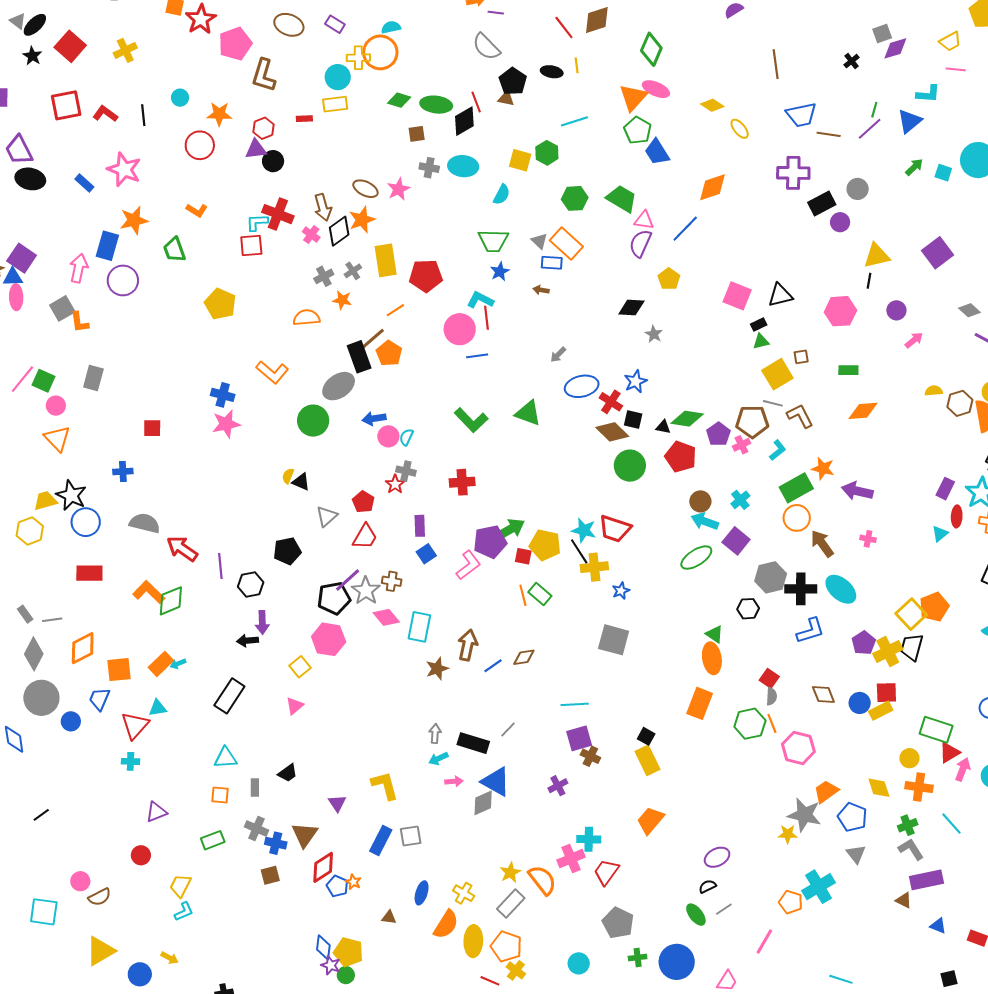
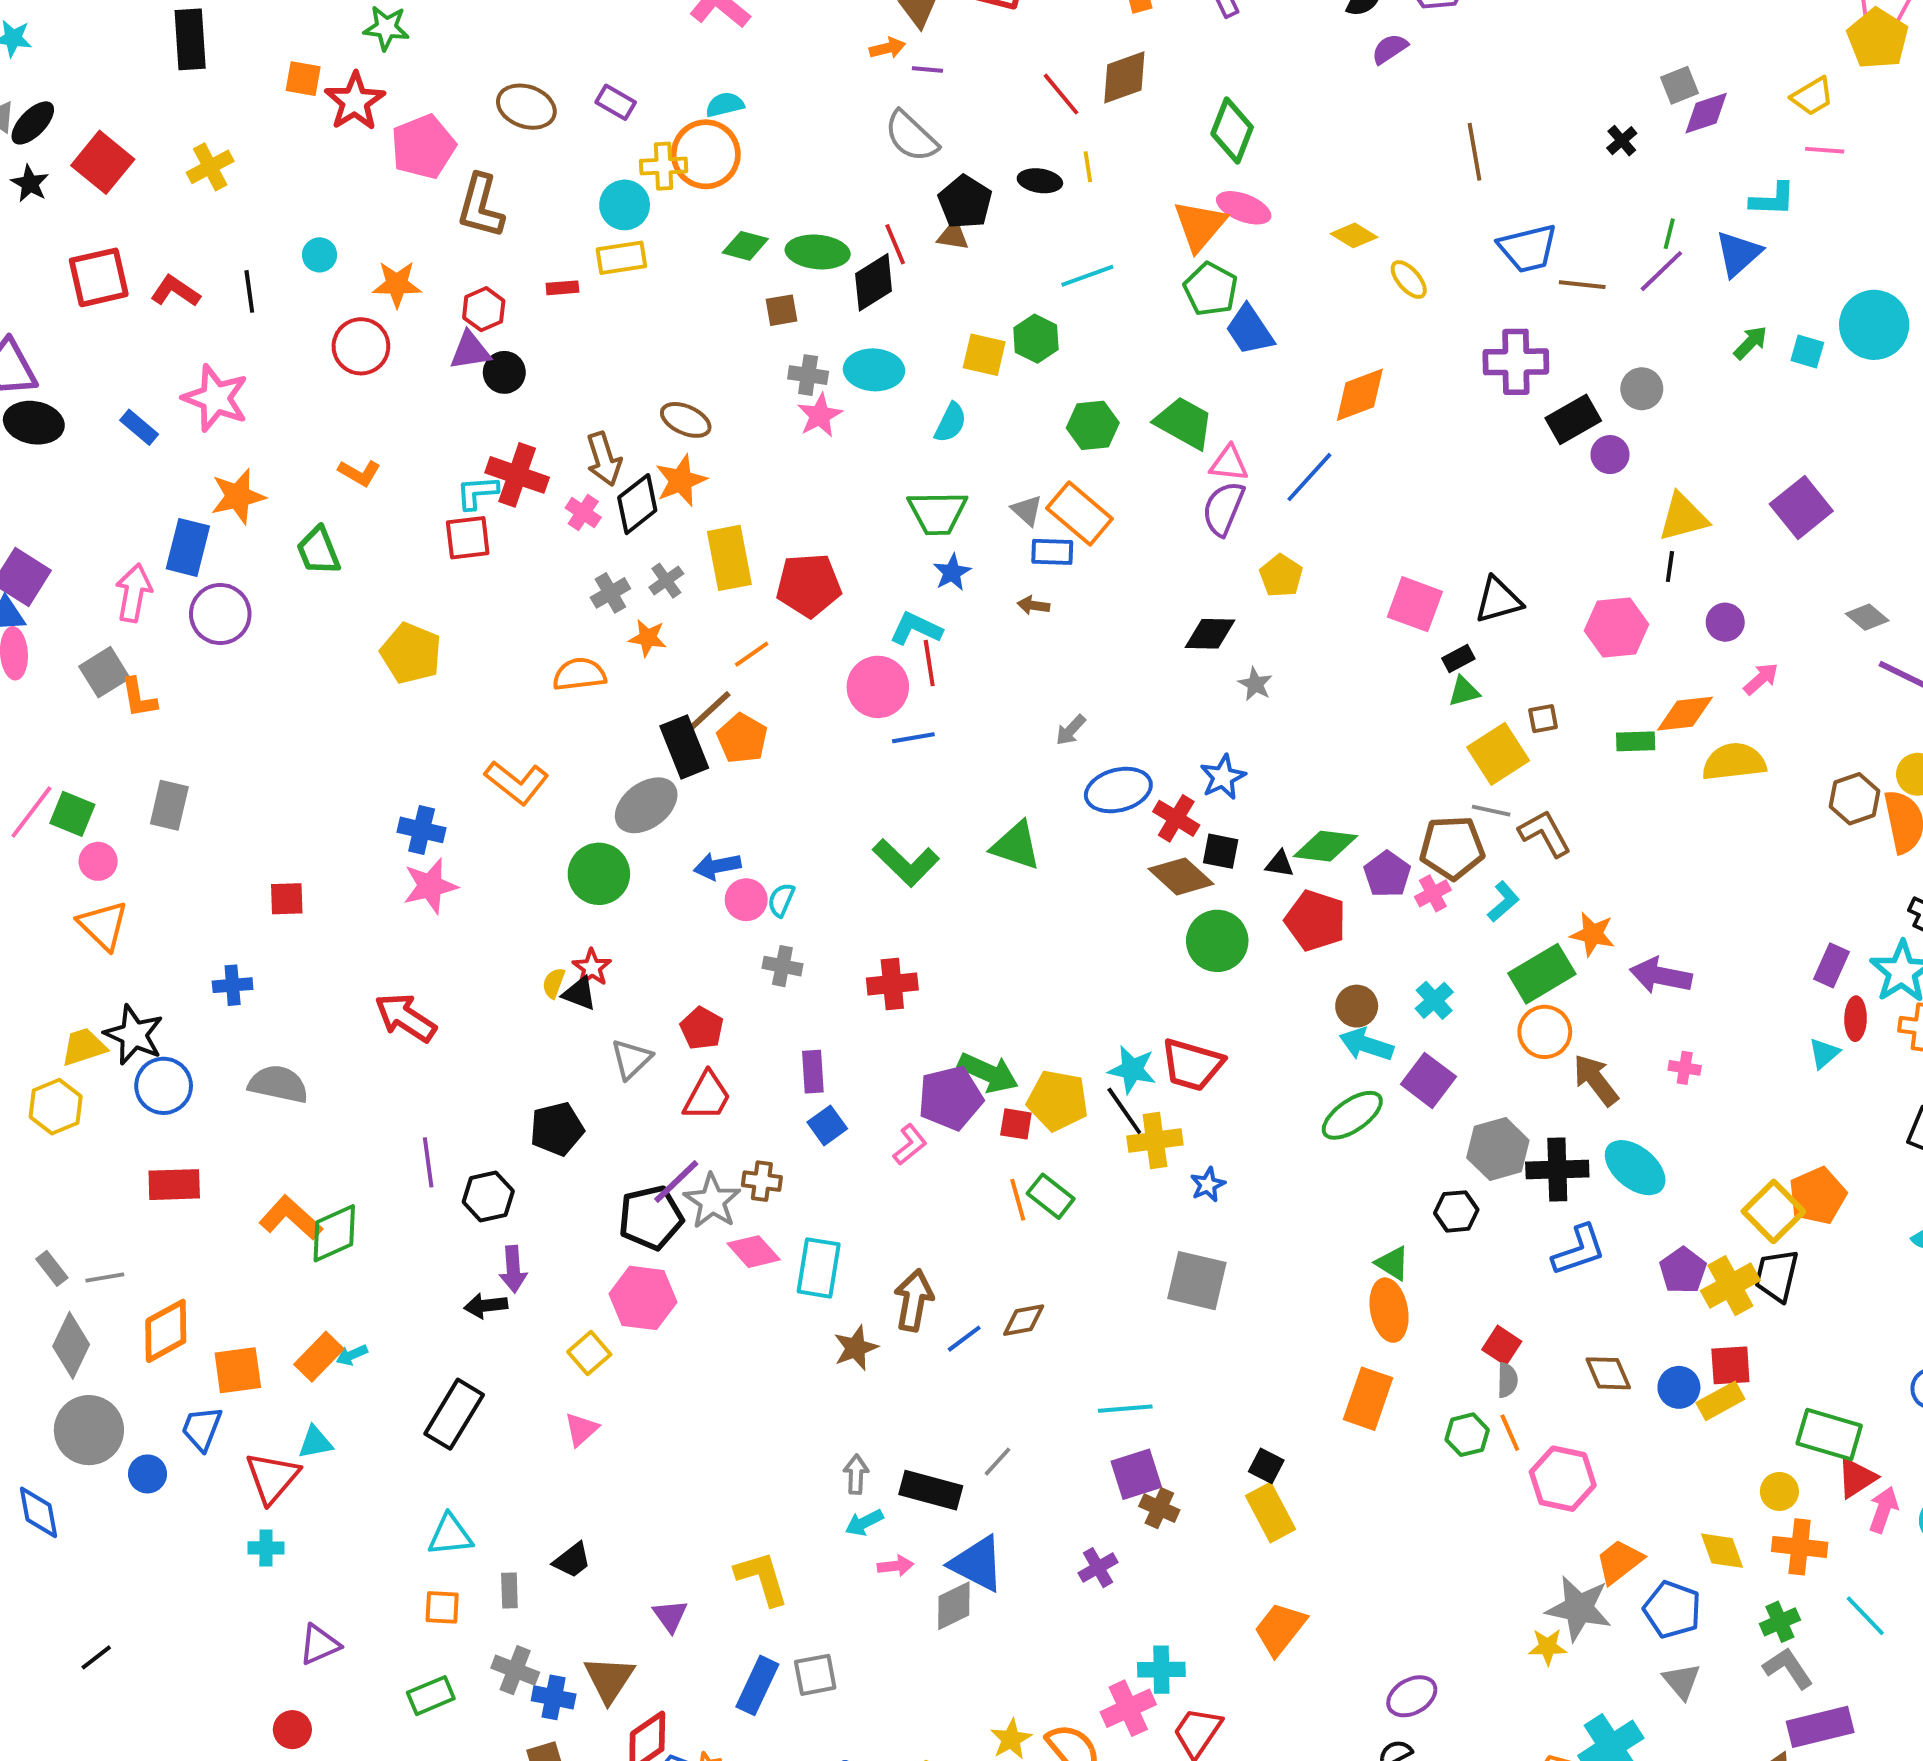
pink star: (398, 189) -> (820, 415), moved
yellow semicircle: (934, 391) -> (1734, 762), moved, size x1.8
orange diamond: (863, 411) -> (1685, 714), moved
red star: (395, 484) -> (592, 968), moved
green arrow: (510, 529) -> (988, 1073), turned 56
red arrow: (182, 549) -> (405, 1018), moved
pink L-shape: (468, 565) -> (910, 1145), size x0.7
green hexagon: (750, 724) -> (1467, 1435), size x0.7

